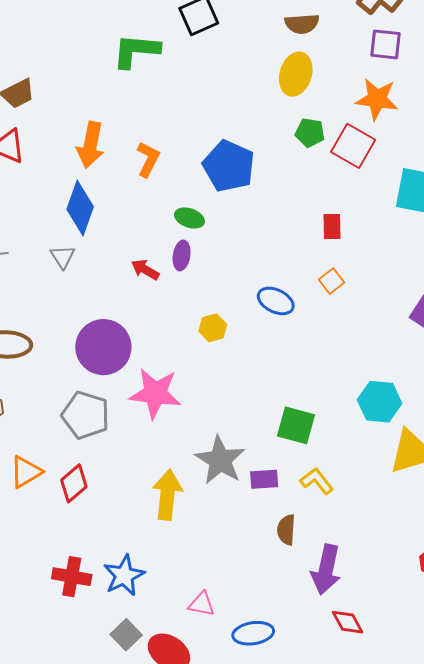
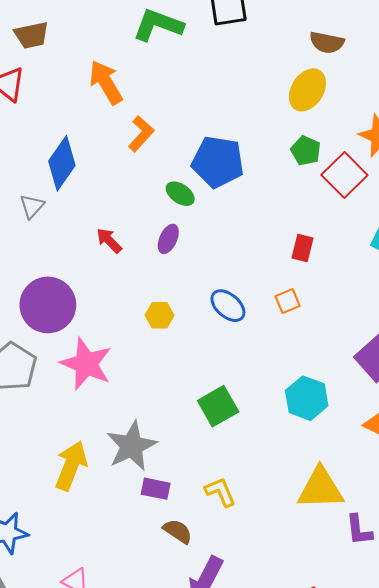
orange arrow: (91, 145) -> (106, 82), moved, turned 123
blue pentagon: (229, 166) -> (218, 162), turned -30
green ellipse: (190, 218) -> (180, 194), moved
purple ellipse: (182, 255) -> (168, 239), moved
cyan hexagon: (380, 402) -> (307, 398), moved
green square: (296, 425) -> (218, 406), moved, turned 30
purple rectangle: (264, 479) -> (156, 489), moved
brown semicircle: (286, 530) -> (178, 531), turned 104

